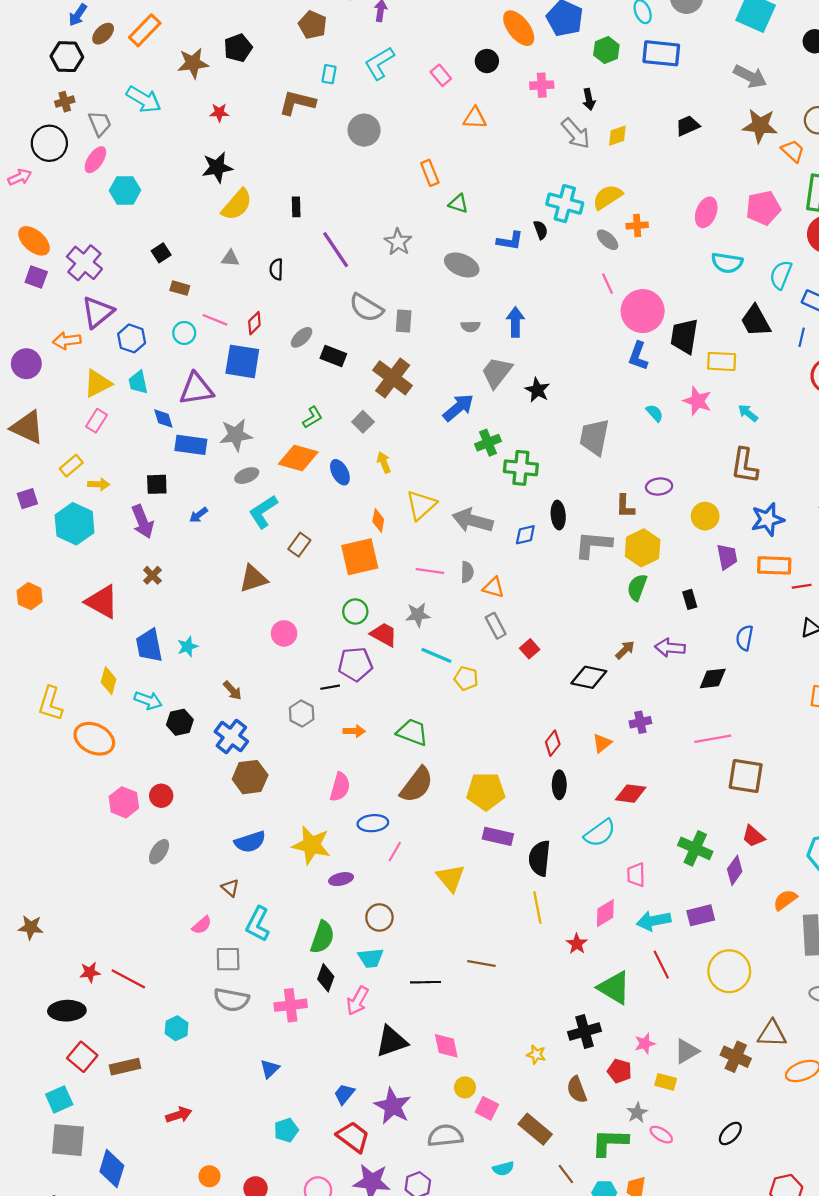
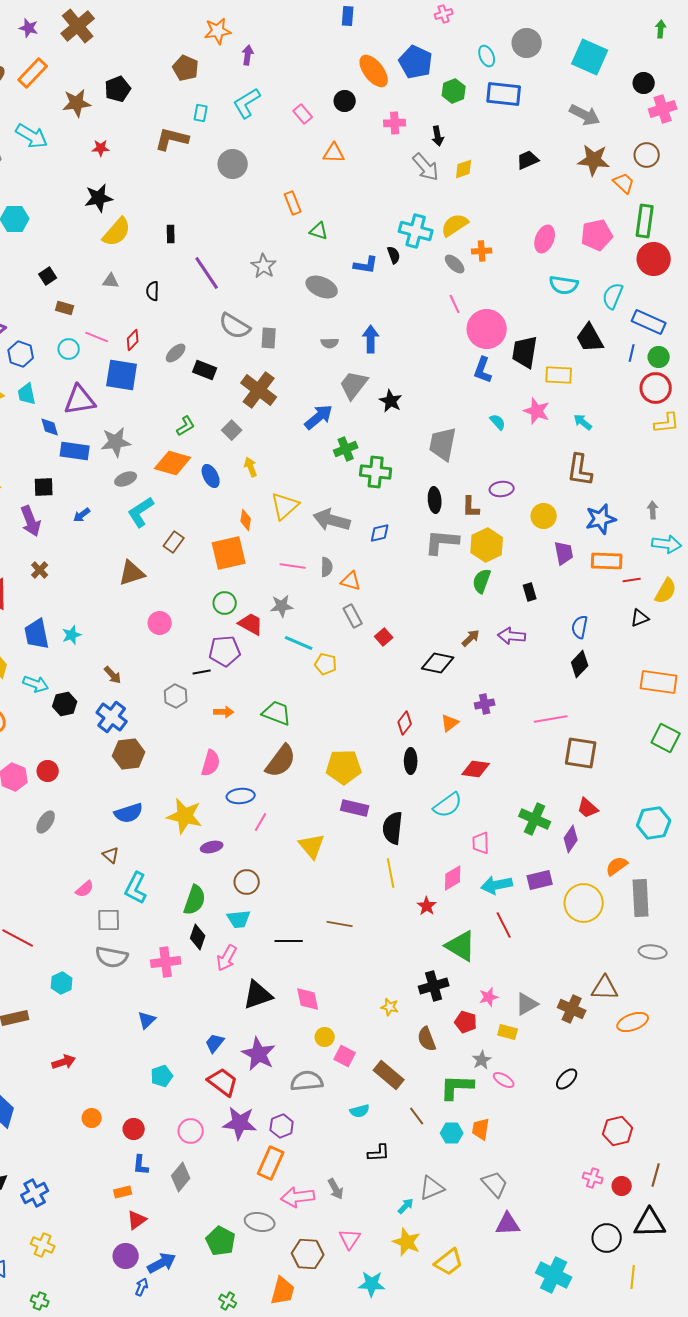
black ellipse: (558, 515) -> (435, 500), moved
black diamond: (713, 678) -> (580, 664), moved, turned -40
yellow circle: (729, 971) -> (584, 903), moved

